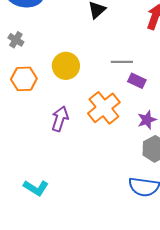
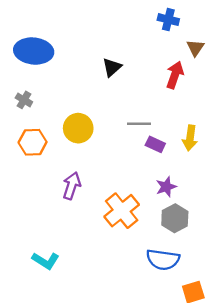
orange cross: (104, 108) -> (122, 211), moved

